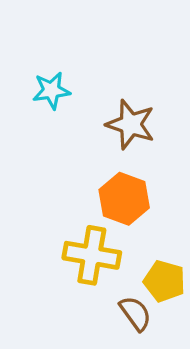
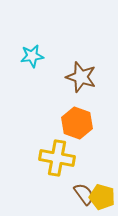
yellow pentagon: (164, 281) -> (102, 197), moved

